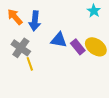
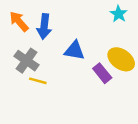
purple rectangle: (78, 47) -> (102, 73), moved
yellow line: (30, 64) -> (38, 81), turned -56

